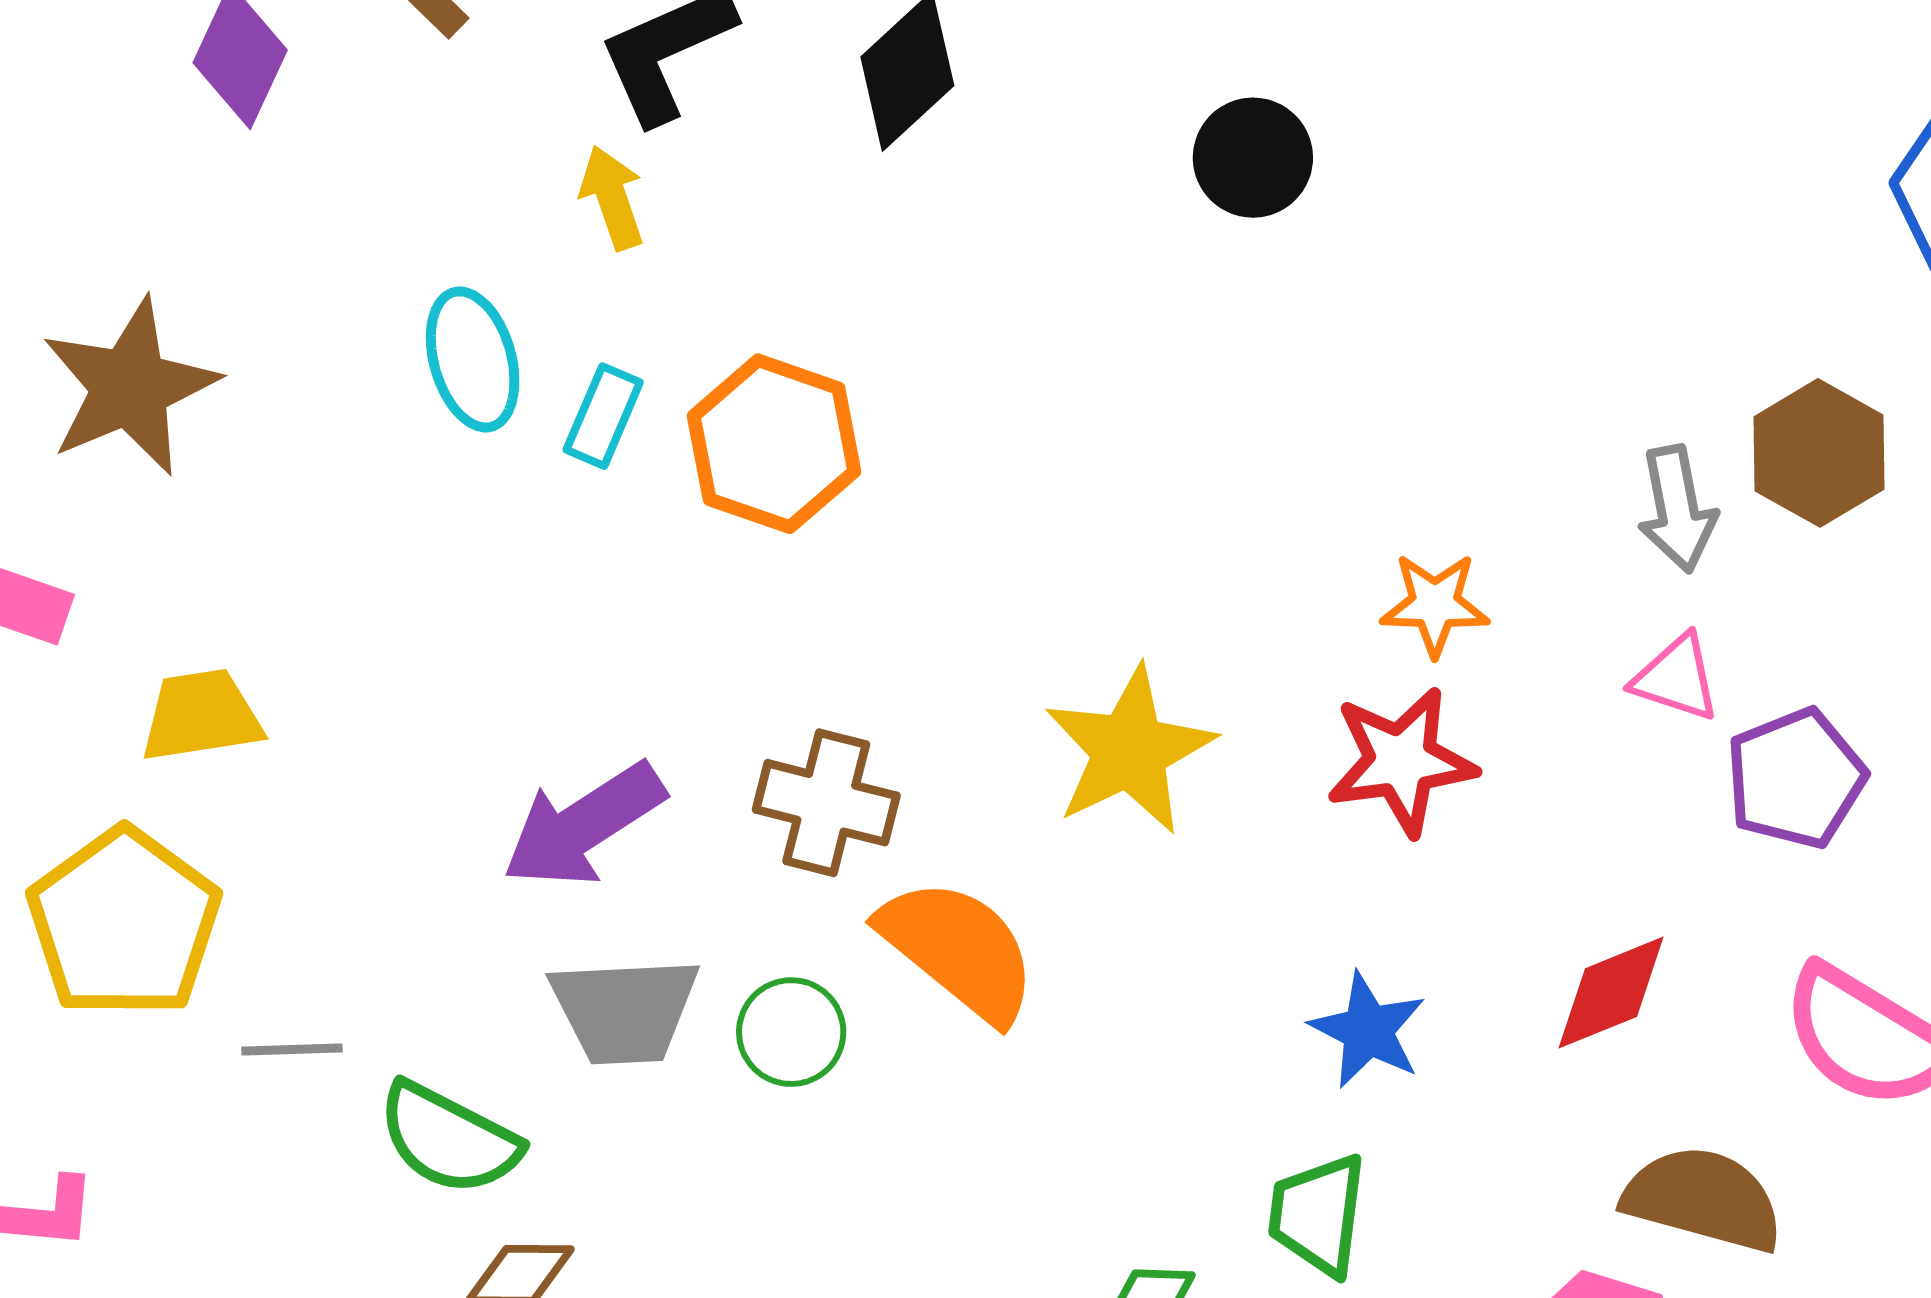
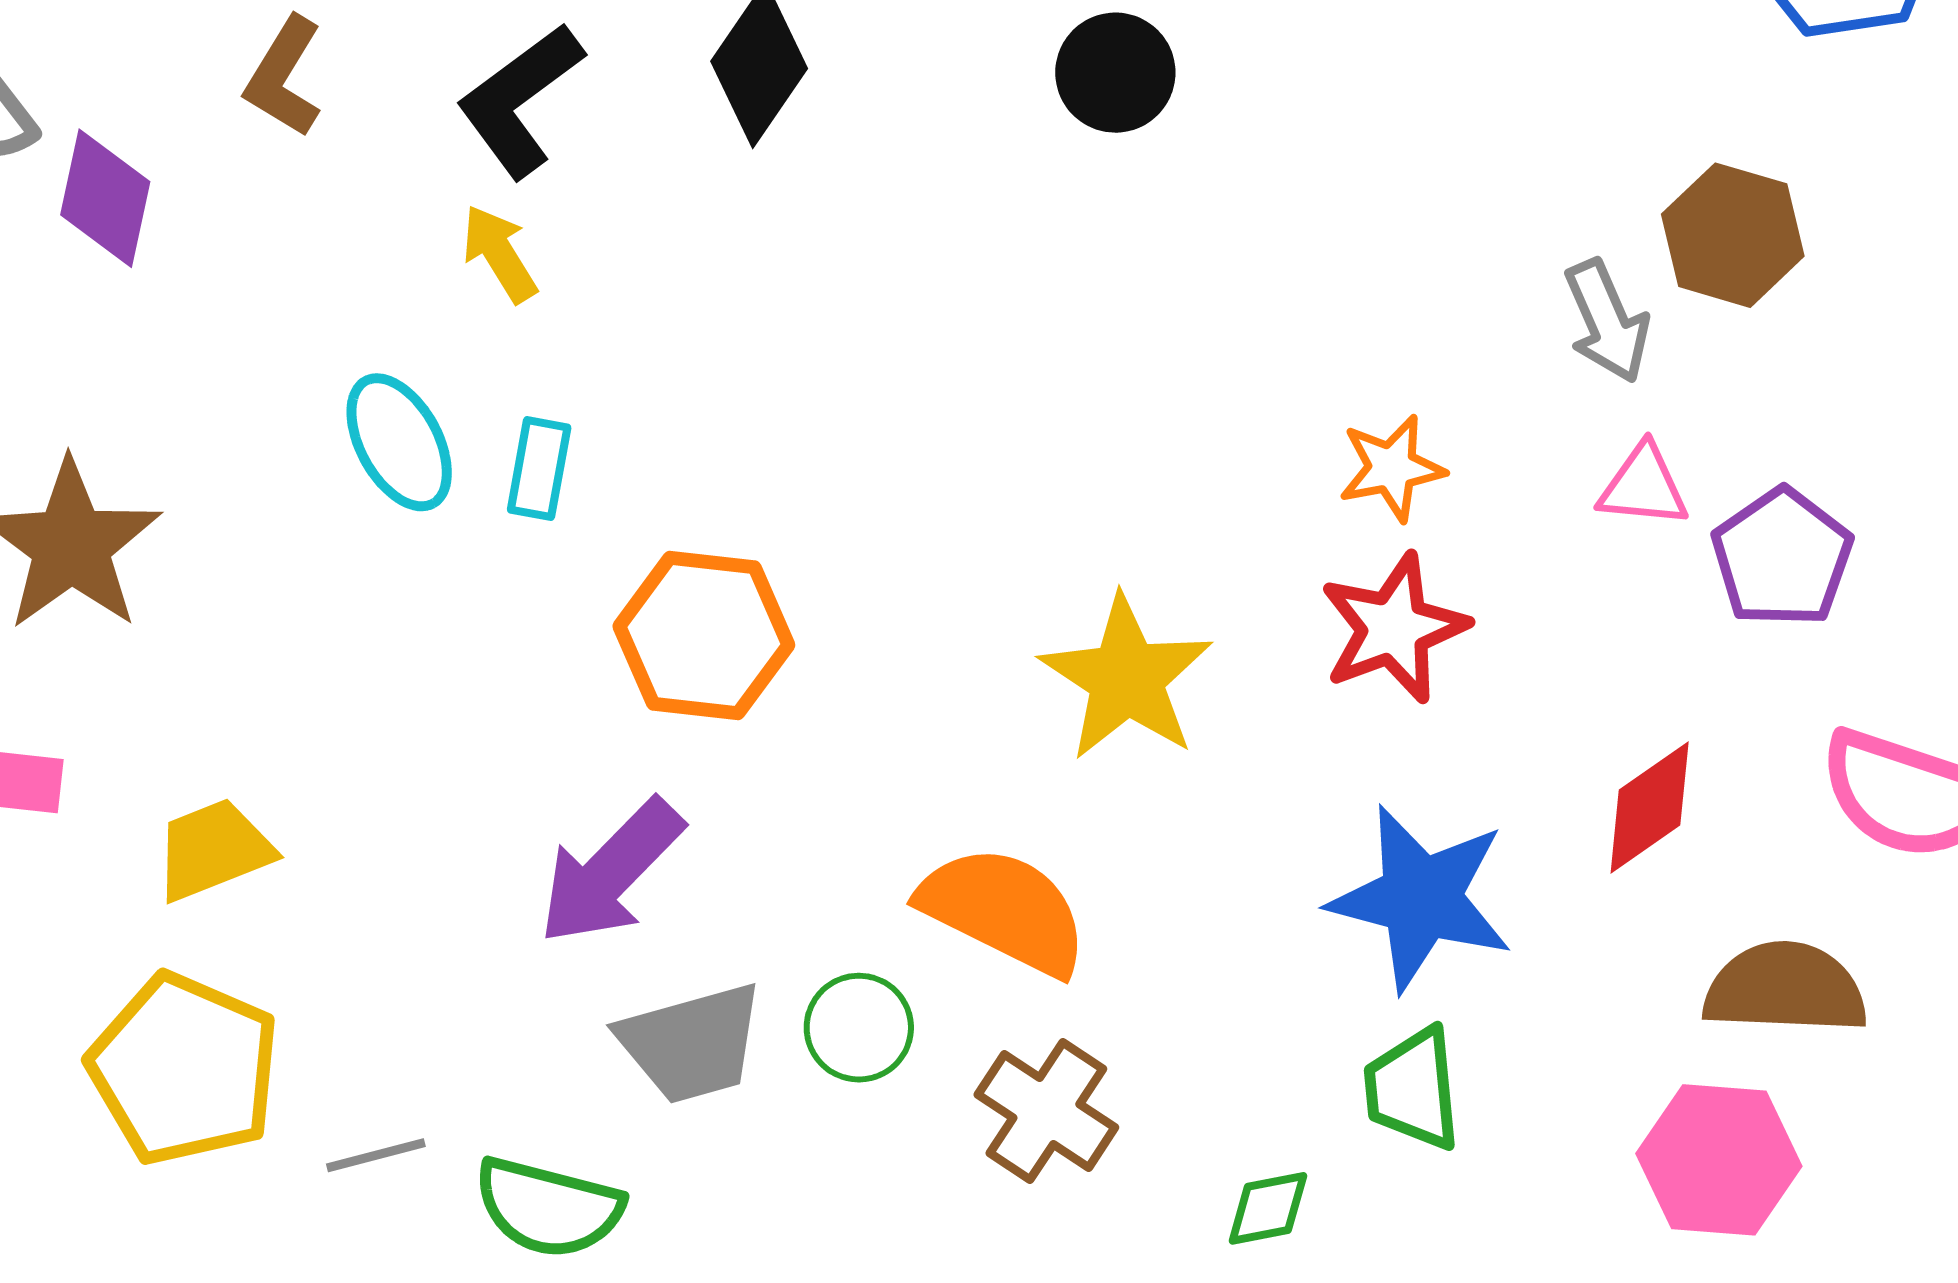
orange hexagon: (774, 444) -> (704, 636), moved
brown cross: (826, 803) -> (1046, 1111), moved, turned 32
blue star: (1368, 1030) -> (1421, 898), size x1.6

